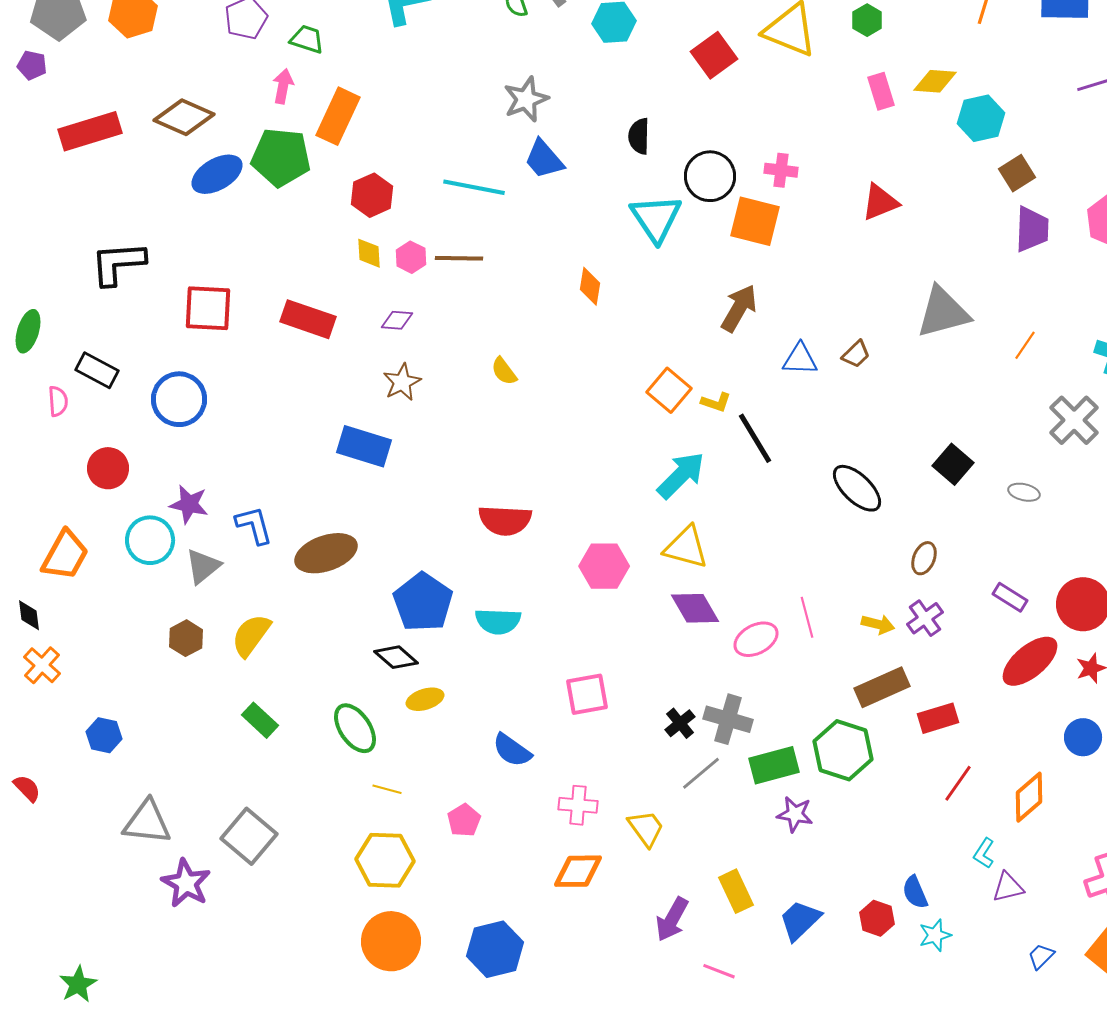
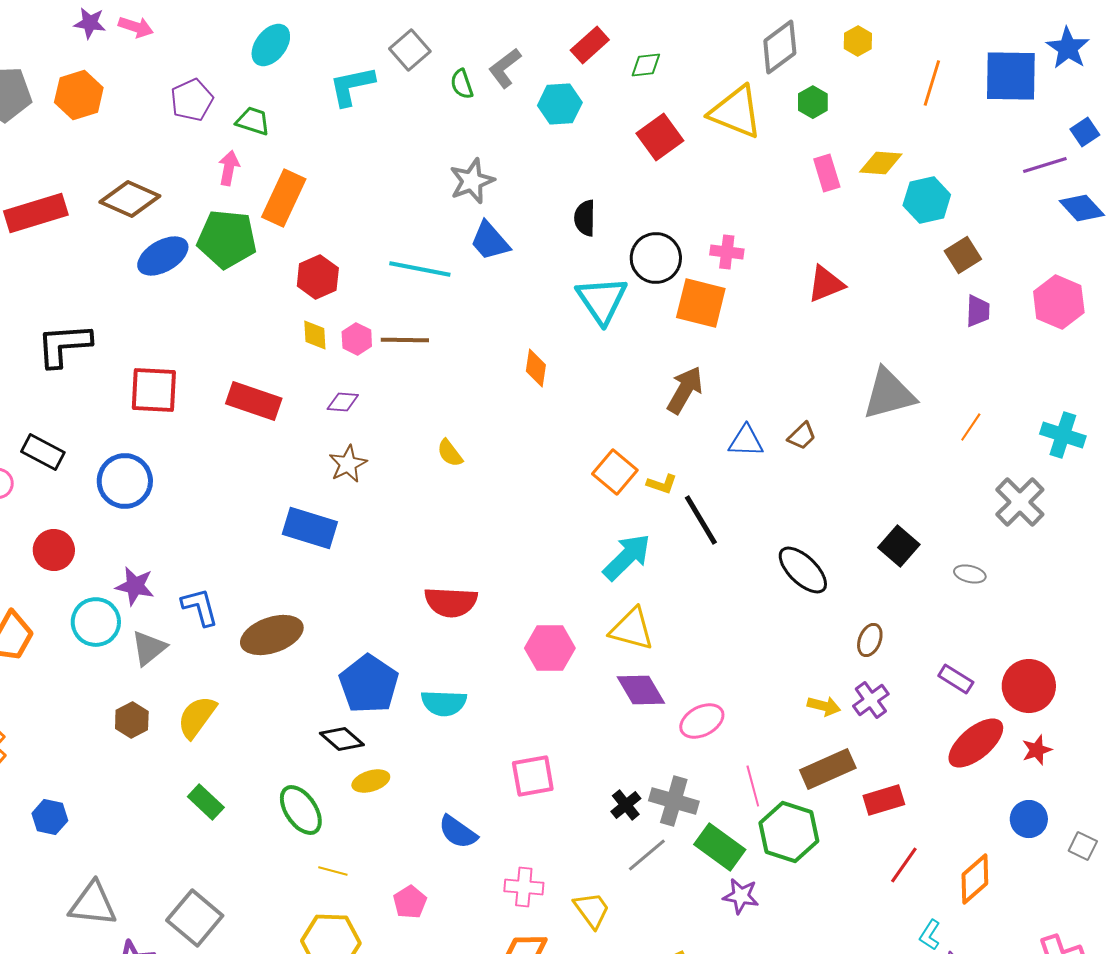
purple trapezoid: (1032, 229) -> (978, 311), size x0.7
pink line: (807, 617) -> (753, 786), moved
green rectangle: (774, 765) -> (720, 847), turned 51

